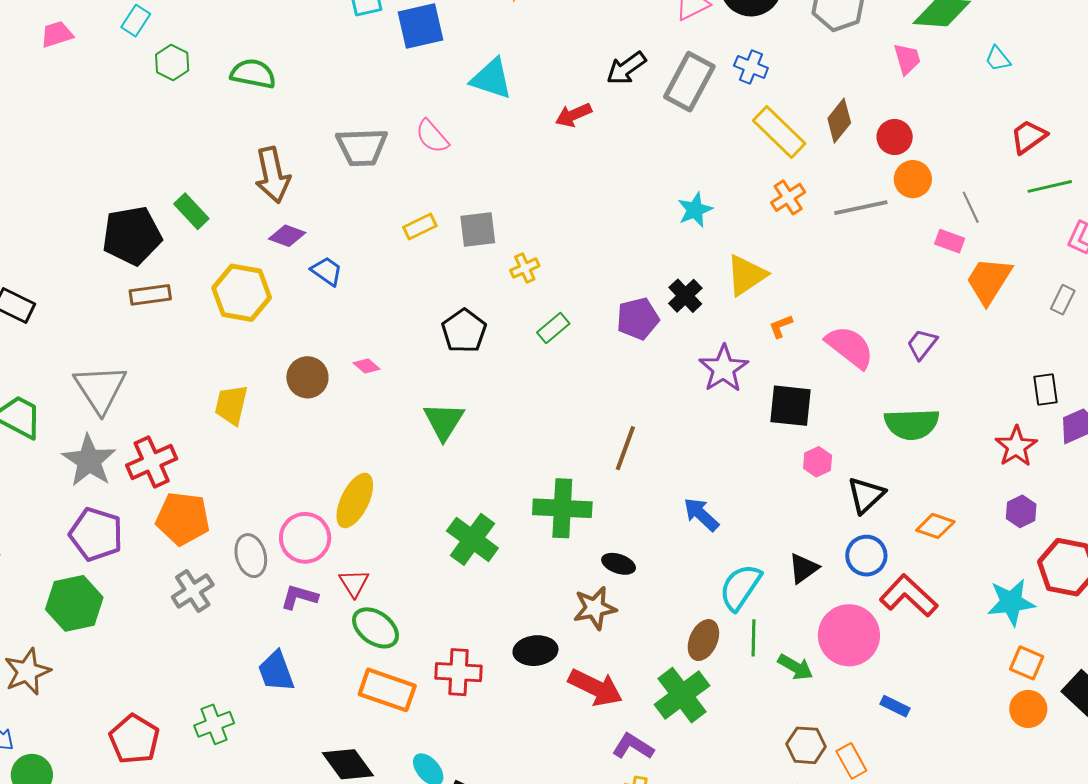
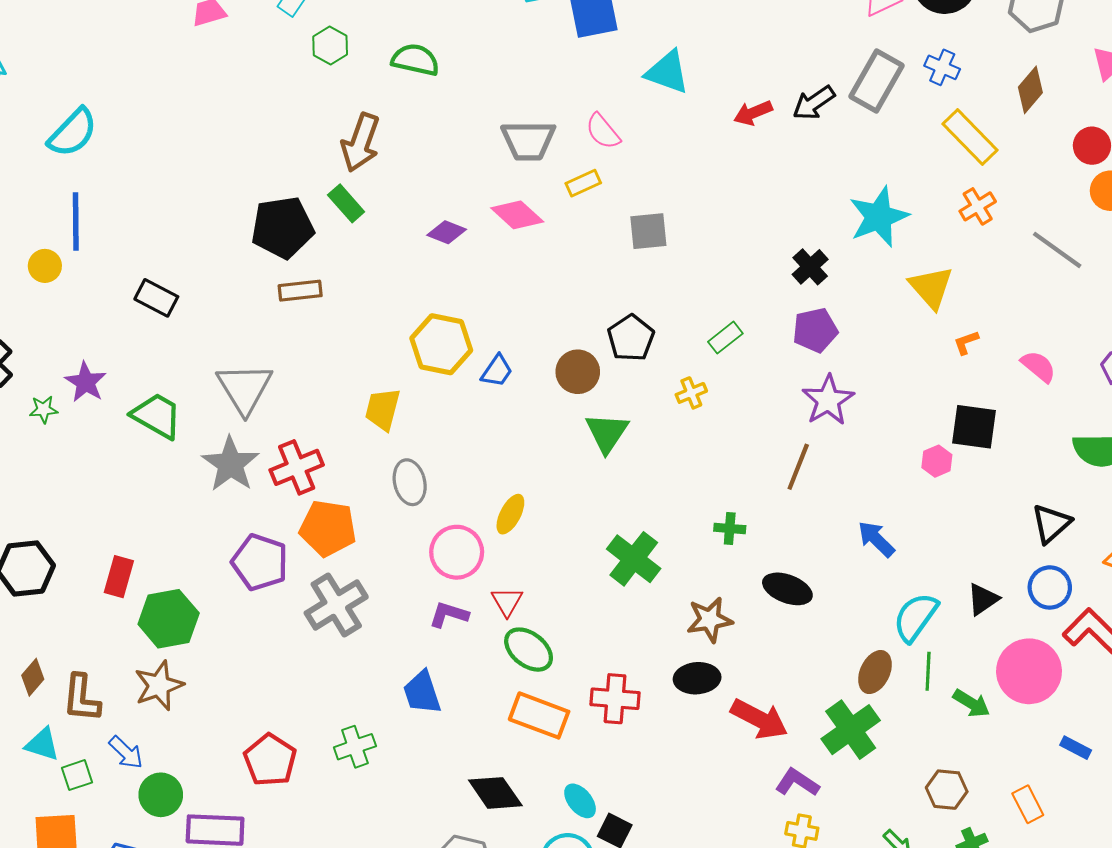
black arrow: (626, 68) -> (814, 103), moved
brown diamond: (839, 121) -> (1030, 90), moved
brown arrow: (273, 175) -> (361, 143), moved, turned 30
gray line: (861, 208) -> (1057, 250), moved, turned 46
cyan star: (695, 210) -> (879, 217), size x1.6
yellow rectangle: (420, 227) -> (583, 183), moved
yellow cross: (525, 268) -> (691, 393), moved
blue trapezoid: (327, 271) -> (497, 371), moved, turned 88
yellow triangle: (746, 275) -> (931, 287), turned -39
yellow hexagon: (242, 293) -> (441, 344), moved
black cross: (685, 296) -> (810, 267), moved
pink semicircle: (850, 347) -> (1038, 366), size x0.7
pink diamond: (367, 366) -> (517, 215), moved, size x1.8
purple star: (724, 369) -> (828, 400), moved
brown circle: (307, 377) -> (578, 372), moved
pink hexagon: (818, 462) -> (937, 461), moved
yellow ellipse: (355, 500) -> (510, 514), size x0.7
green cross: (562, 508) -> (730, 528), size x0.5
purple pentagon: (96, 534) -> (260, 562), moved
gray ellipse: (251, 556) -> (410, 482), moved
black ellipse: (619, 564) -> (787, 589), size x1.4
gray cross: (193, 591) -> (336, 605), size x1.4
green hexagon: (74, 603) -> (169, 619), moved
brown star: (595, 608) -> (710, 620), moved
brown hexagon: (806, 745) -> (947, 790), moved

